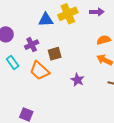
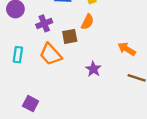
orange semicircle: (104, 40) -> (87, 22), moved, turned 128
cyan rectangle: (13, 62) -> (18, 55), moved, turned 40

